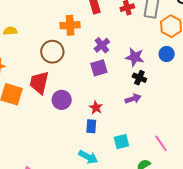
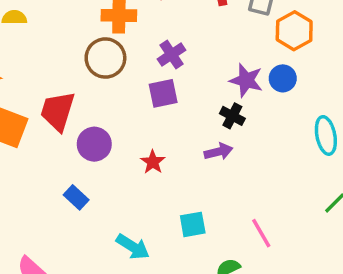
brown circle: (52, 52) -> (105, 58), moved
purple star: (135, 57) -> (246, 80), moved
blue rectangle: (91, 126) -> (76, 197), moved, turned -56

